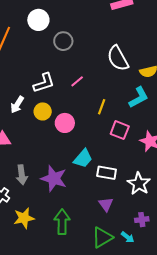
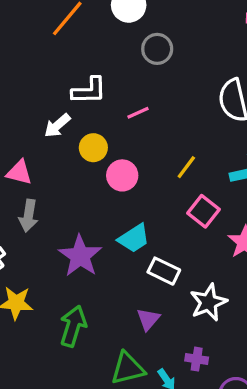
pink line: (77, 81) -> (138, 113), moved
white L-shape: (44, 83) -> (89, 91), moved
gray arrow: (22, 175) -> (28, 216), moved

